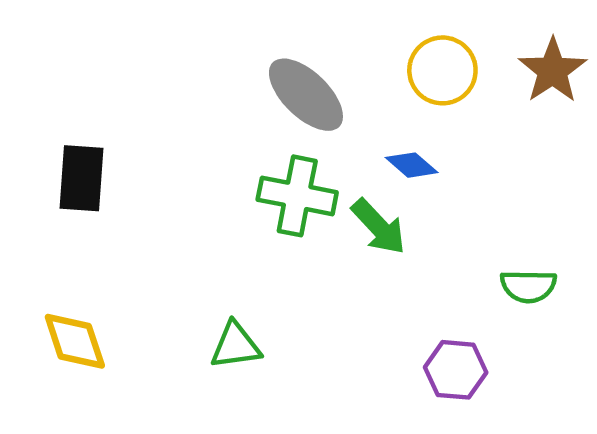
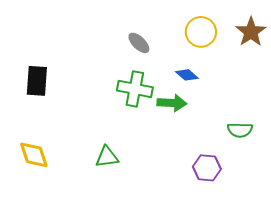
gray ellipse: (306, 95) -> (139, 43), size x0.6
green arrow: (379, 227) -> (172, 103), turned -44

